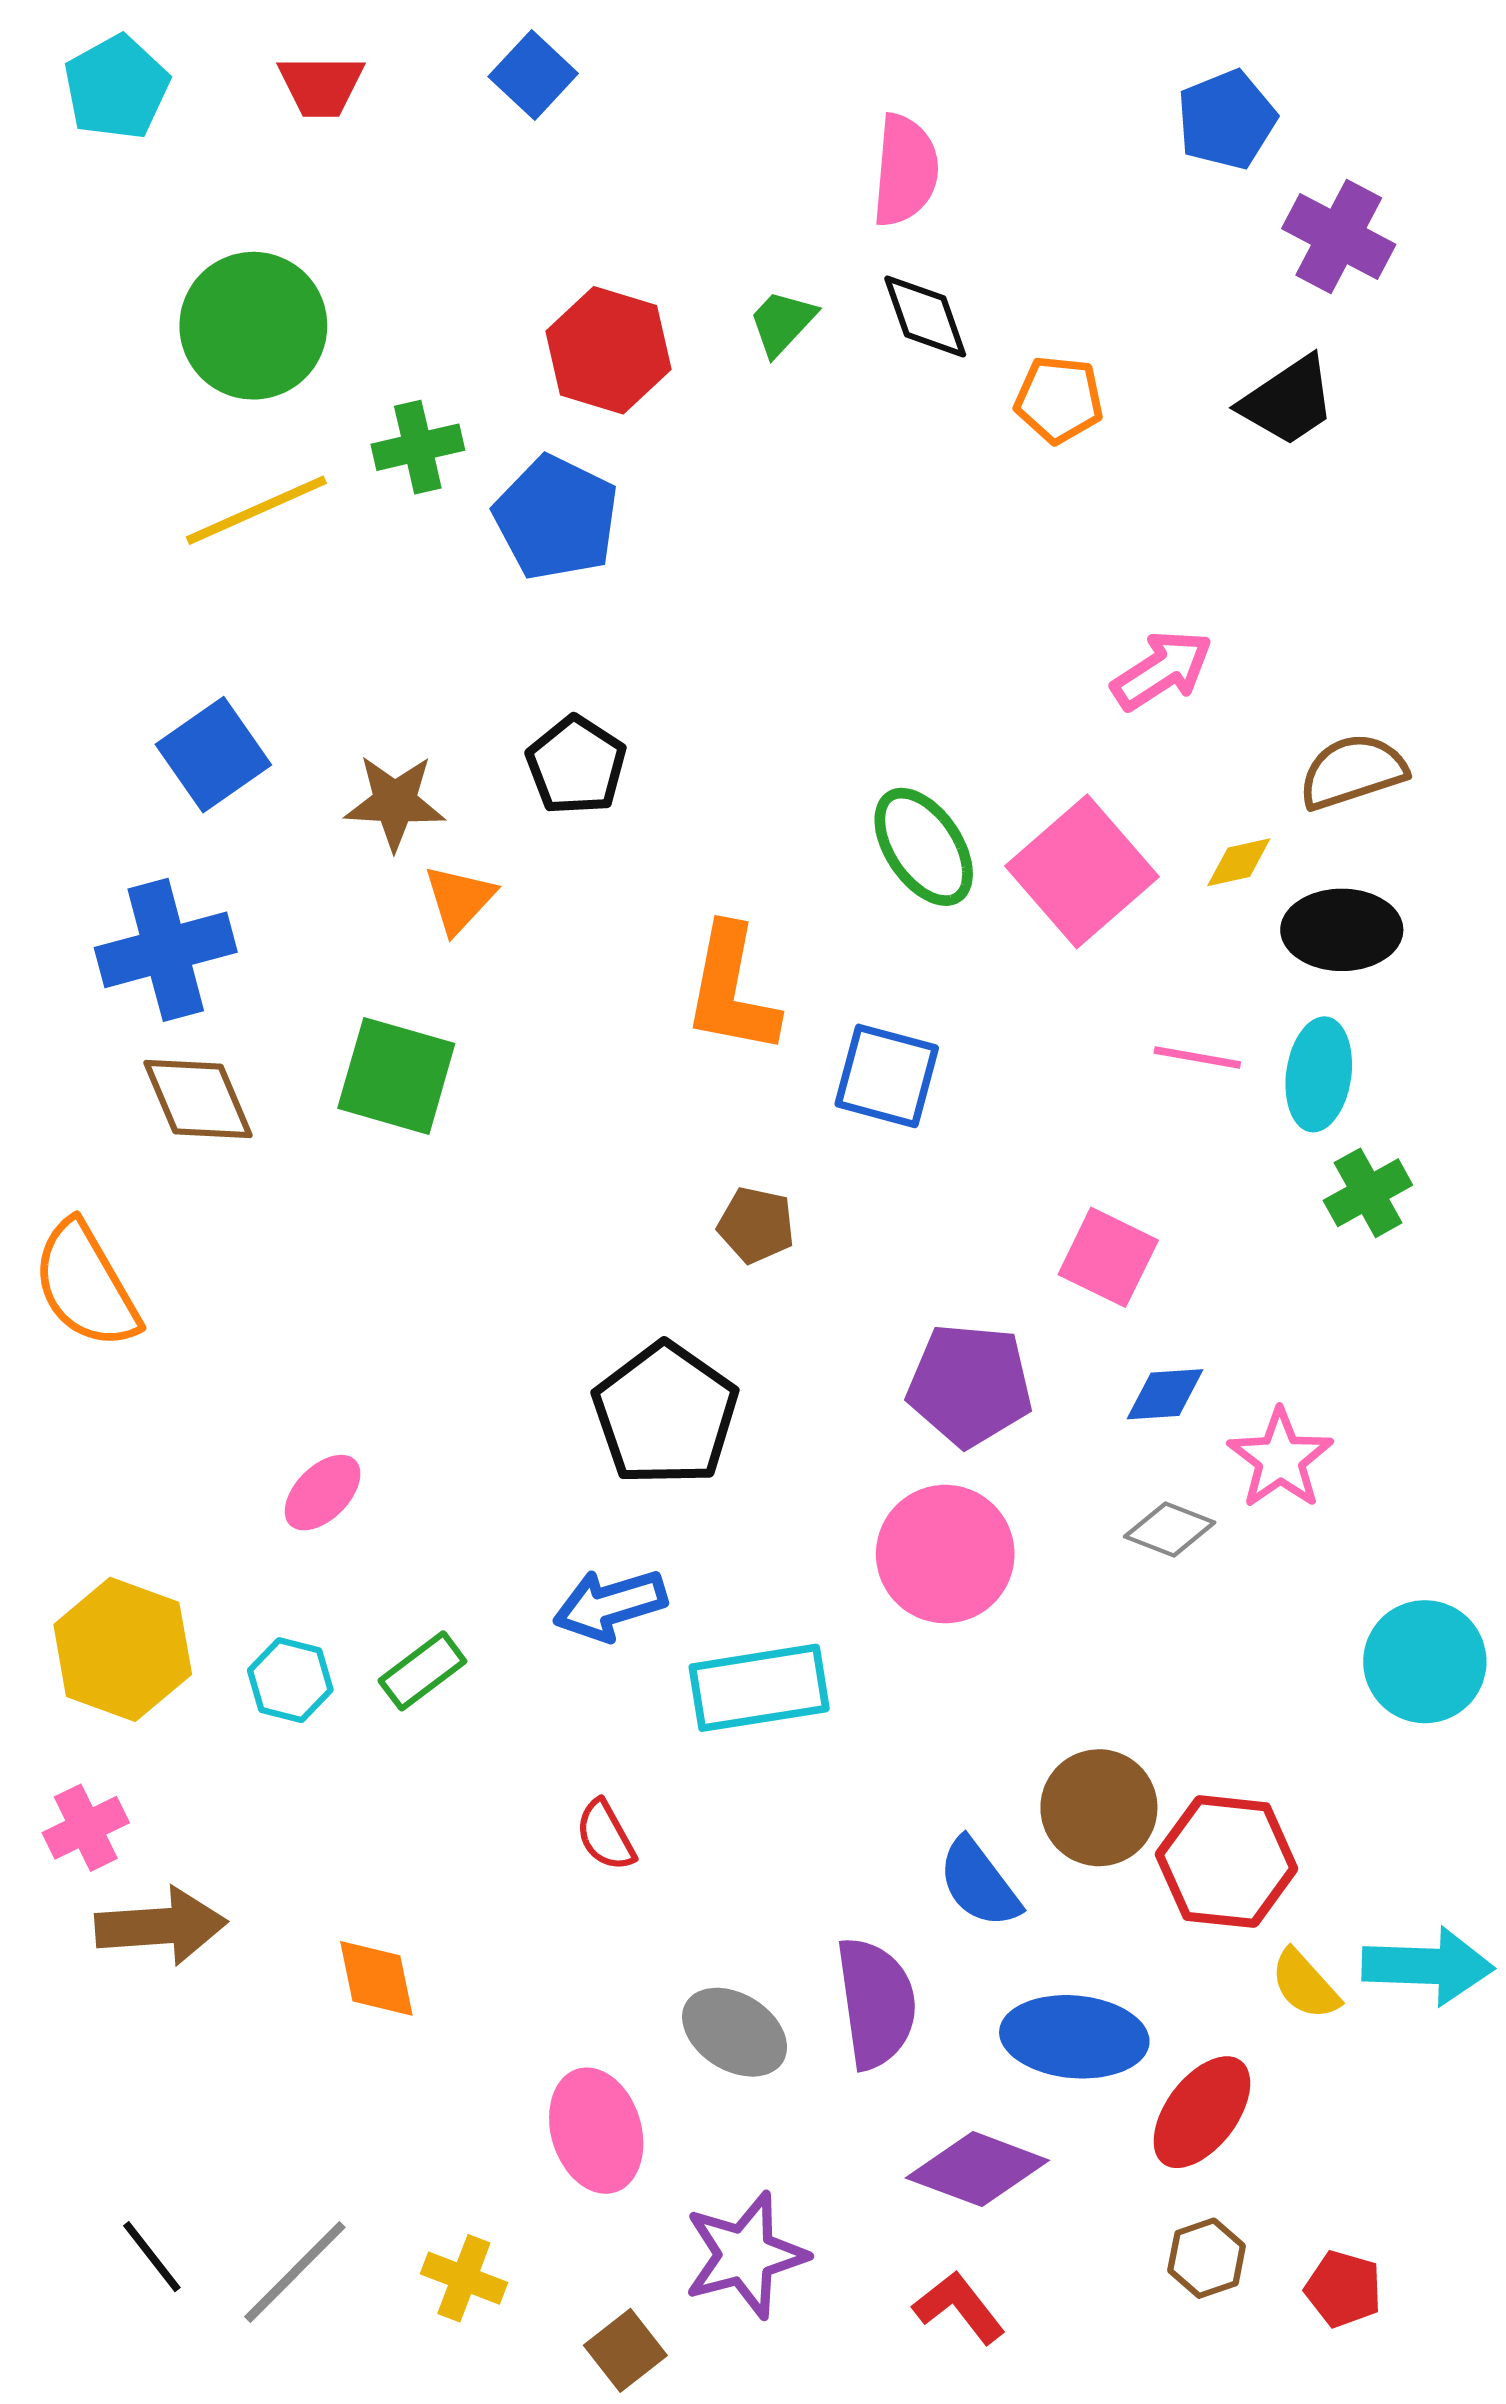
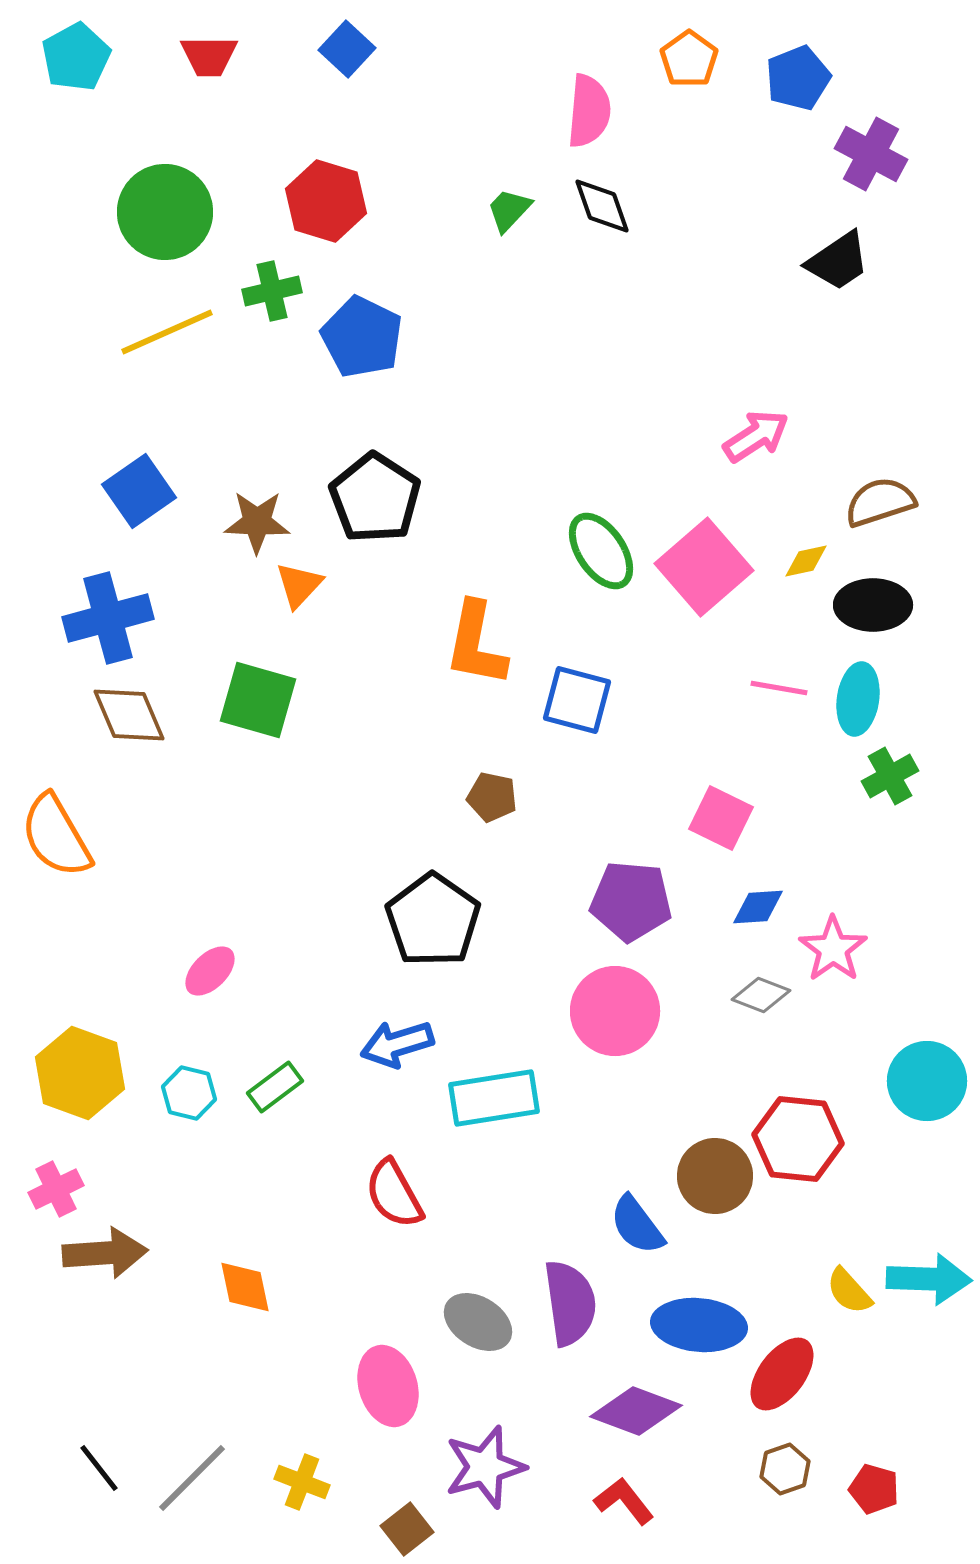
red hexagon: (608, 350) -> (326, 201), moved
orange pentagon: (1059, 399) -> (689, 59), moved, turned 30
black pentagon: (576, 765) -> (375, 498), size x1.4
red semicircle: (605, 1835) -> (394, 1194), size x1.5
red hexagon: (1227, 1862) -> (798, 1139), moved

